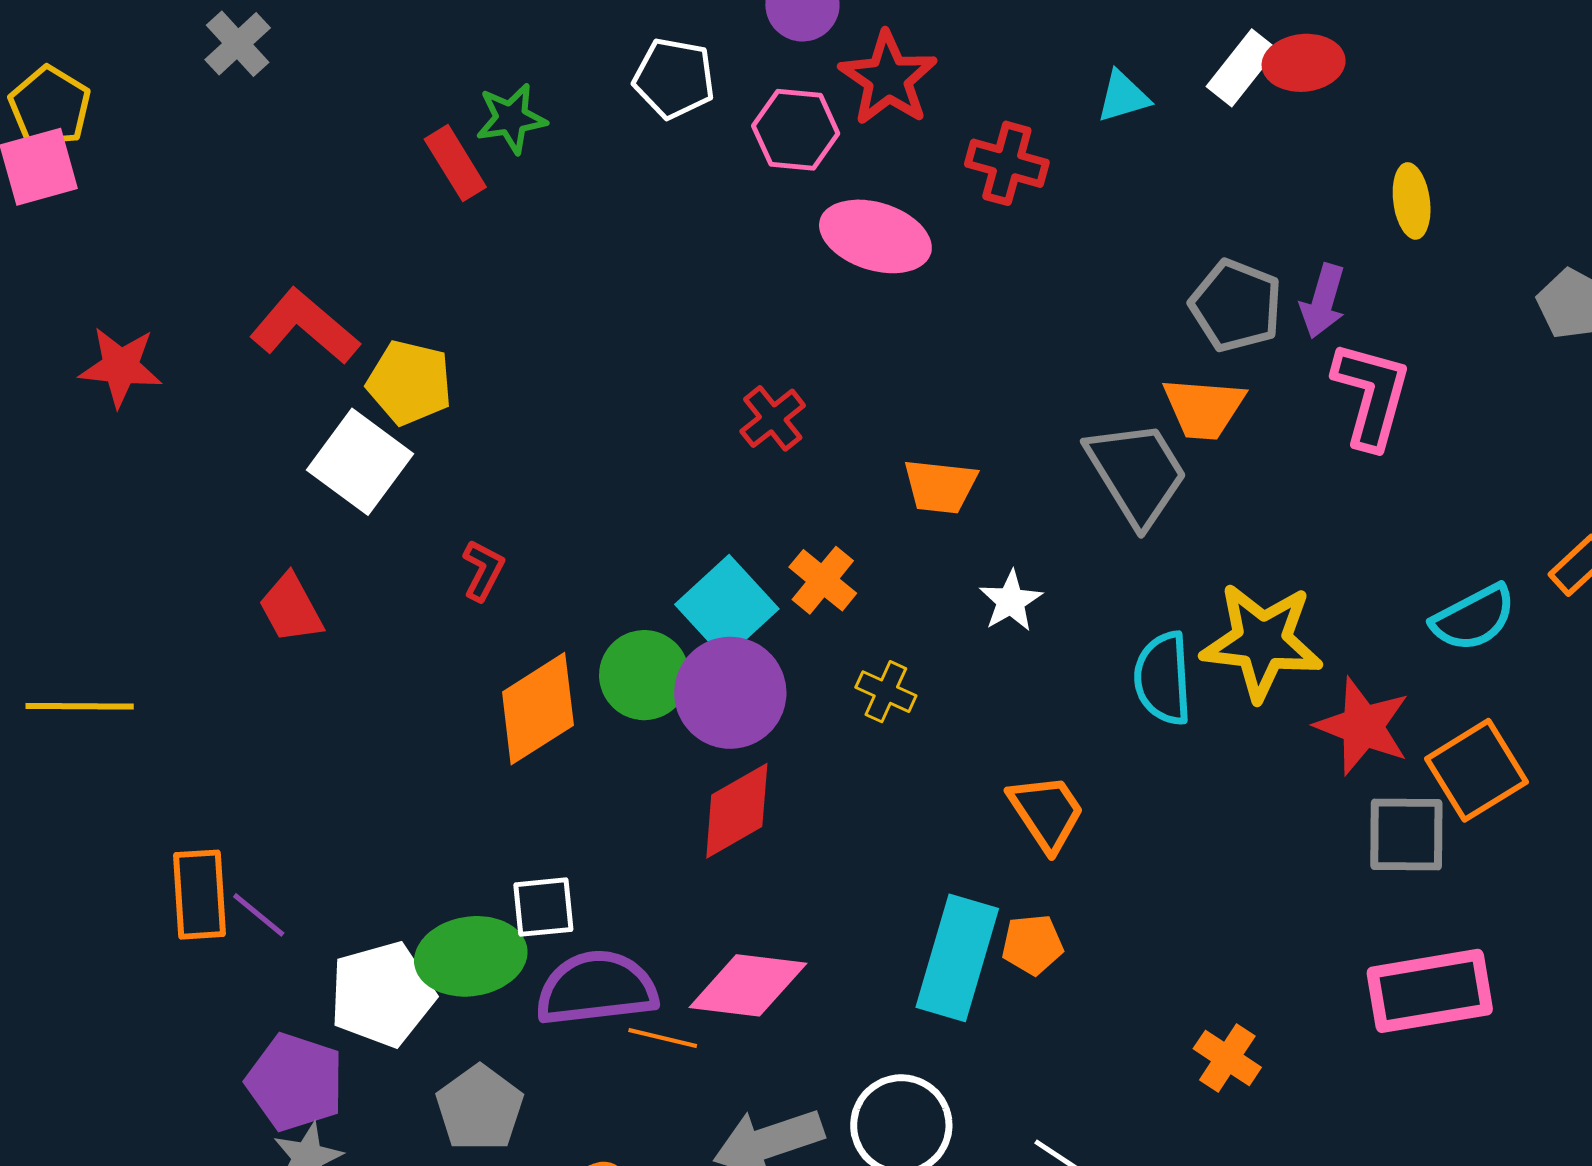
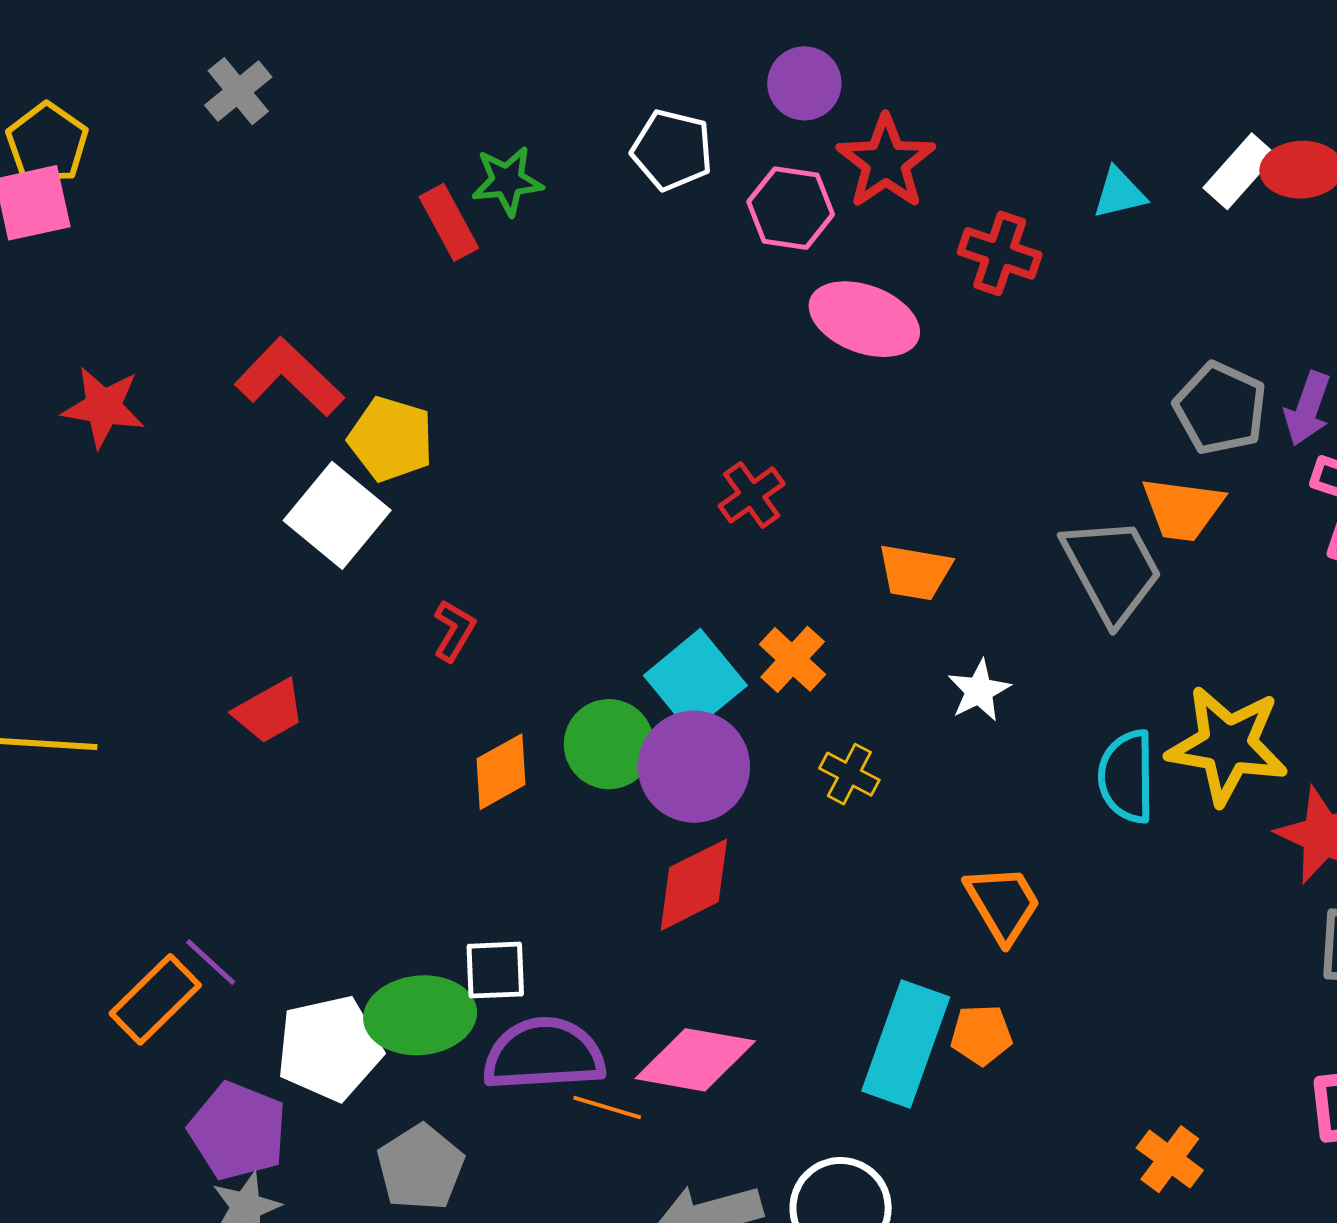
red trapezoid: (291, 608) -> (269, 711), moved, turned -94
orange diamond: (538, 709) -> (501, 772), size x0.7
orange rectangle: (199, 895) -> (155, 999), moved, turned 46

